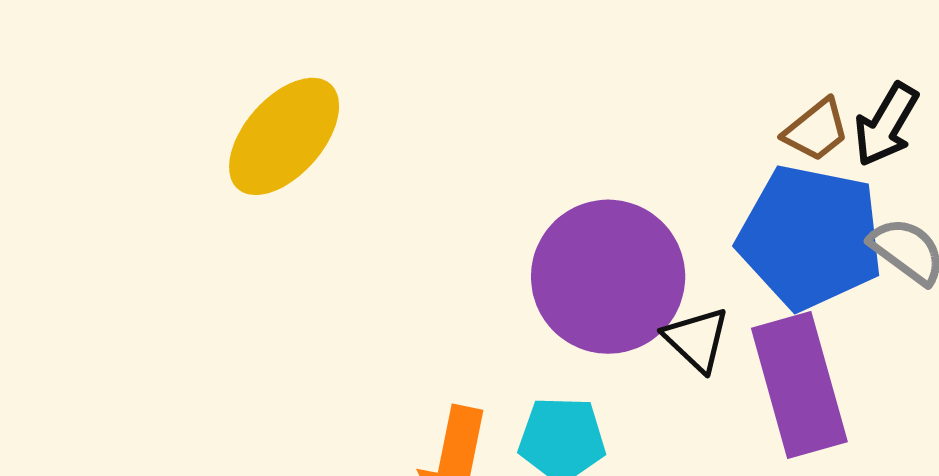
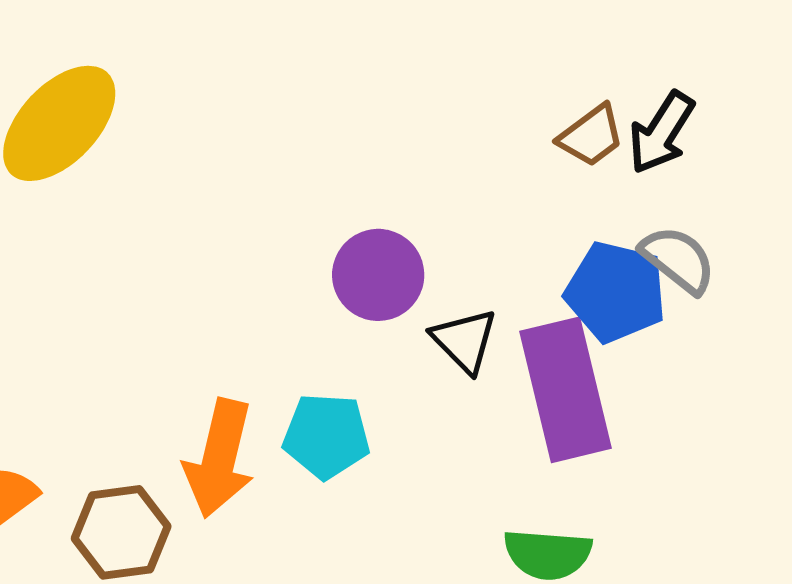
blue pentagon: (810, 237) -> (616, 292), moved, size x0.7
purple circle: (608, 277) -> (378, 275), size x0.6

